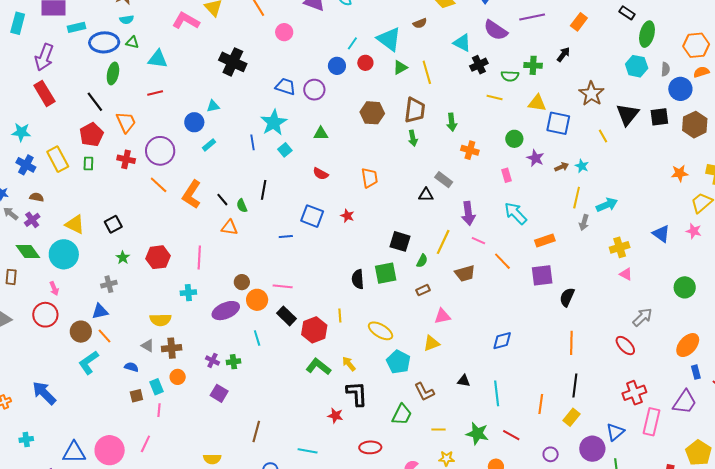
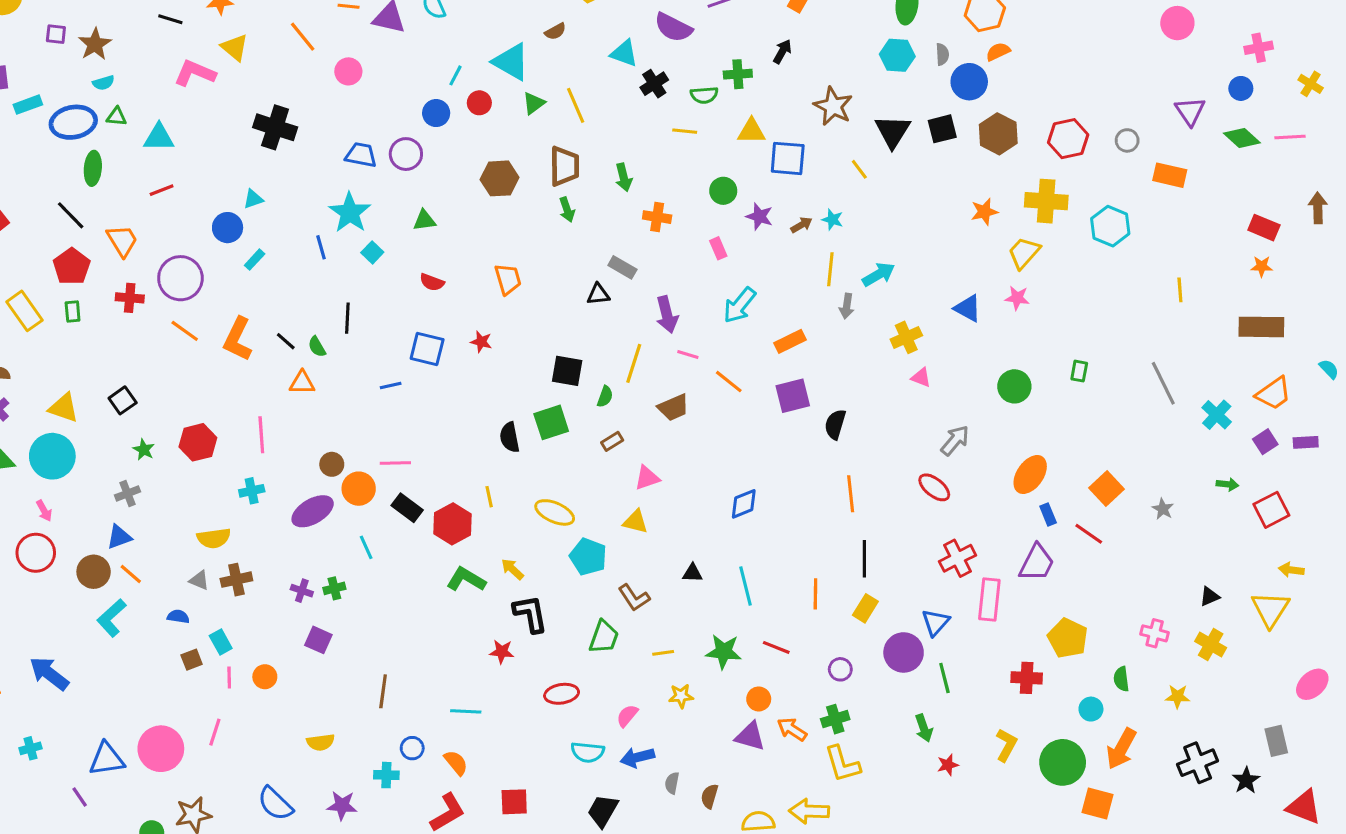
cyan arrow: (516, 213) -> (740, 305), turned -90
yellow triangle: (431, 343) -> (636, 522), turned 42
orange circle: (178, 377) -> (265, 677), moved

